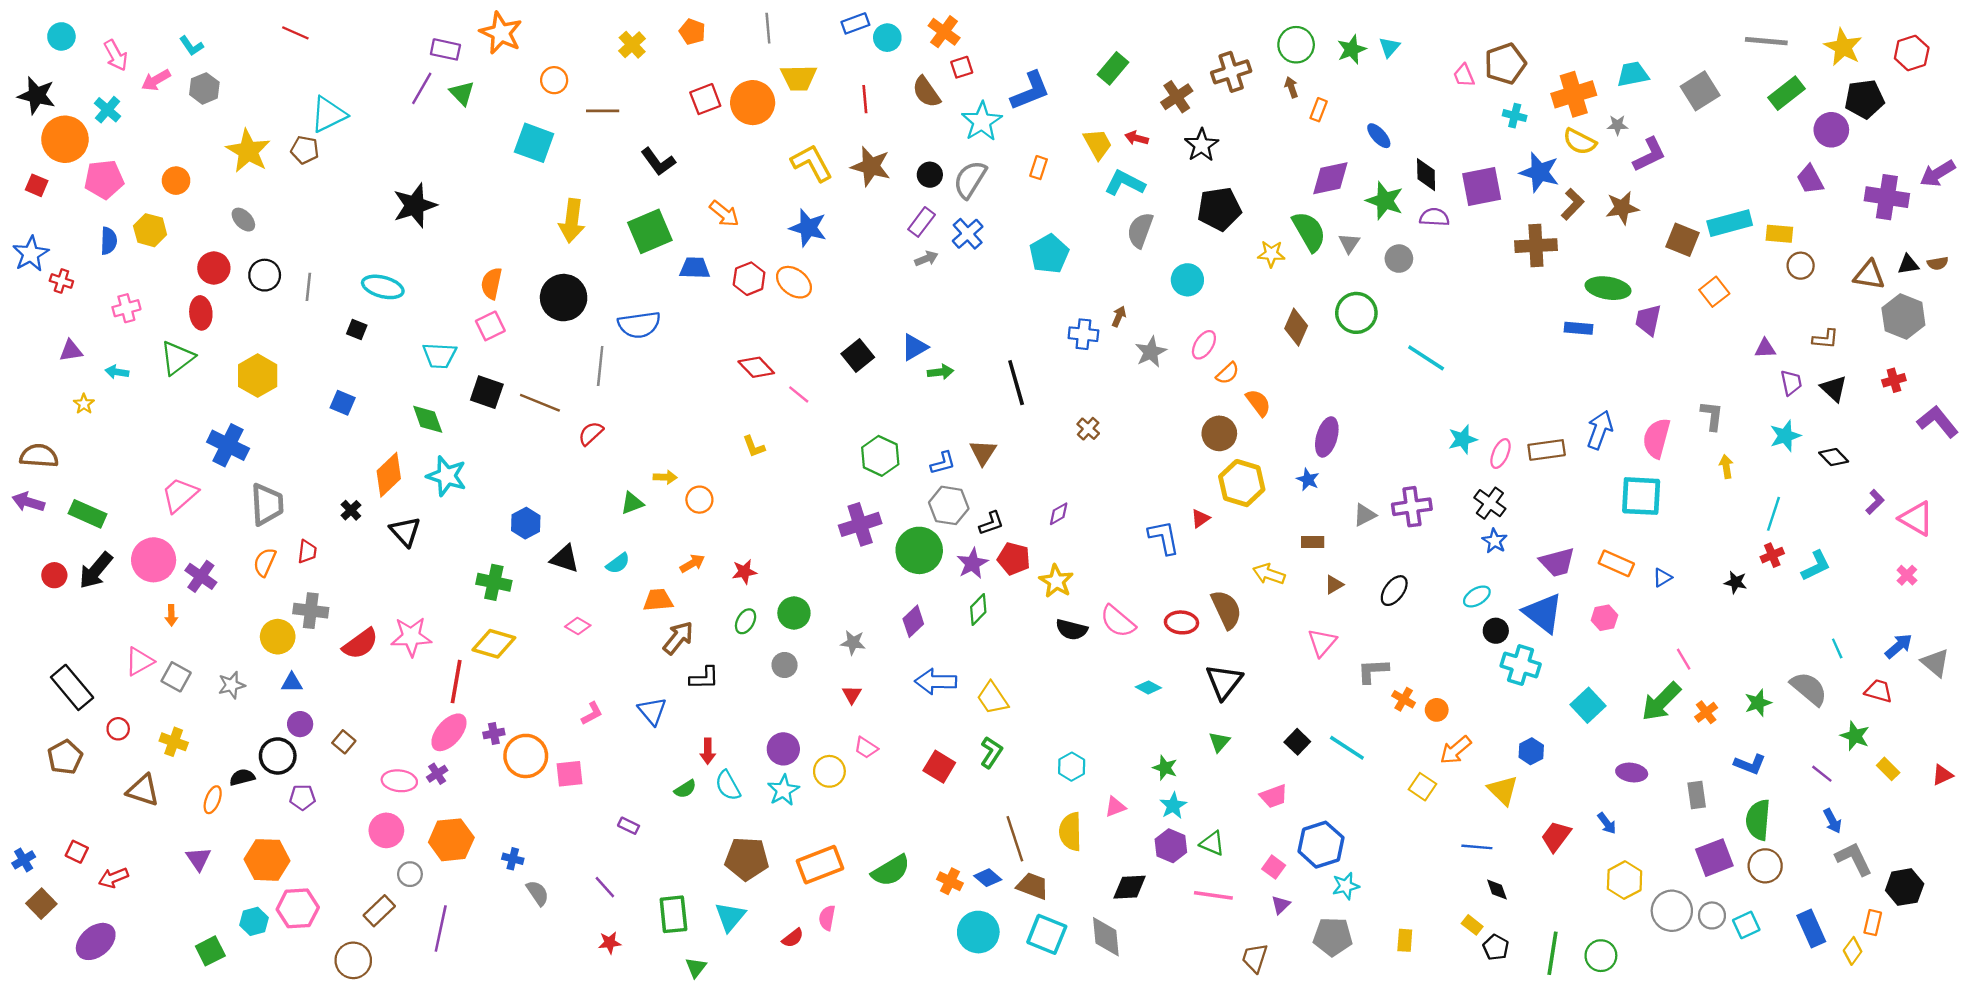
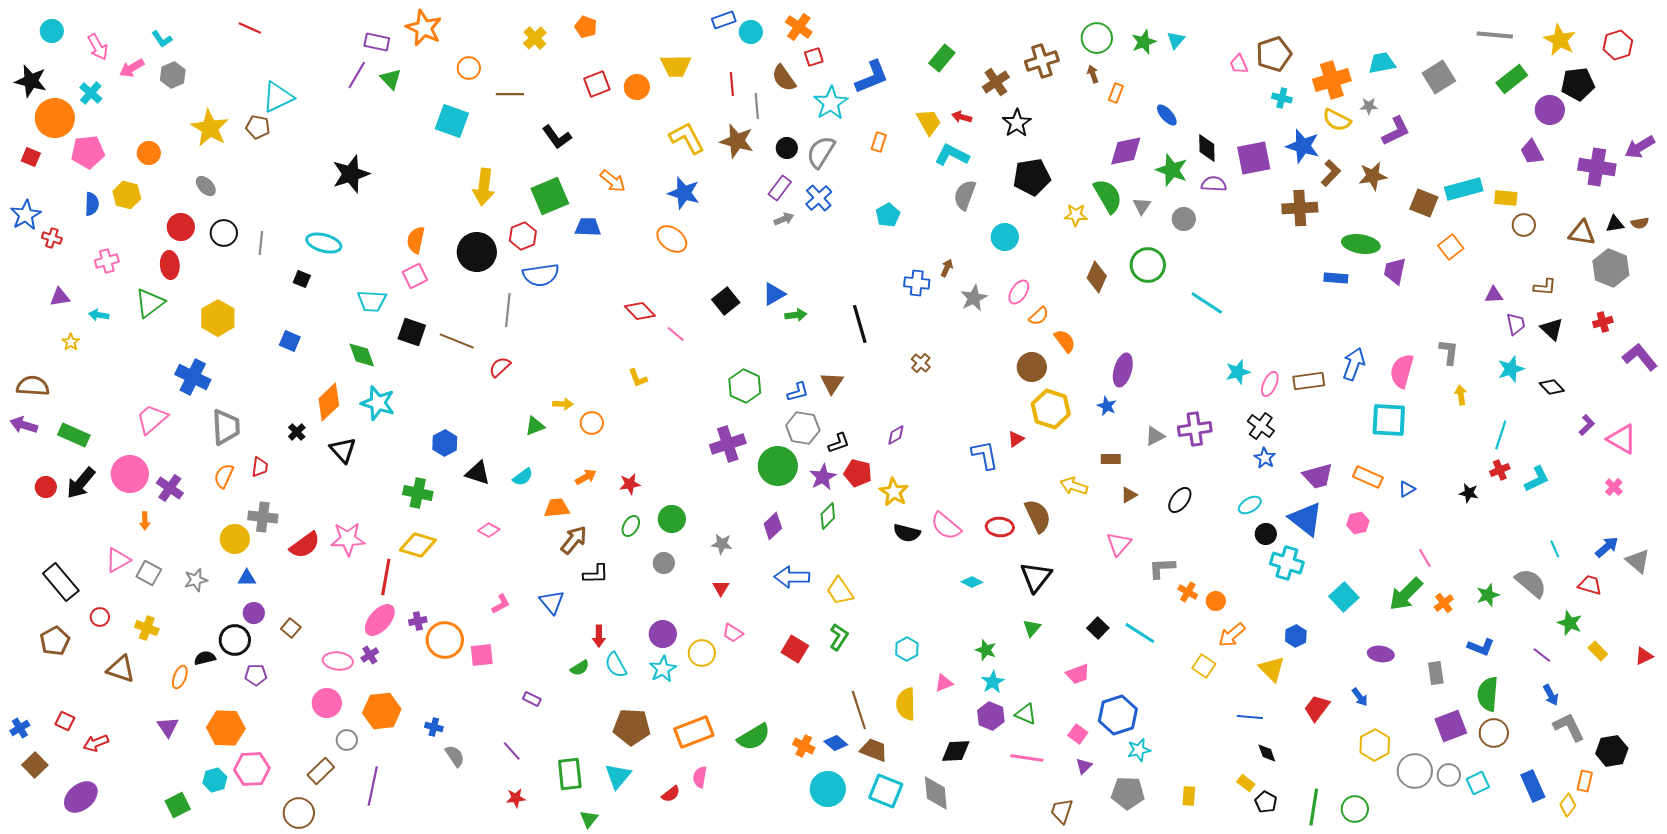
gray line: (768, 28) -> (757, 106), moved
orange circle: (753, 103) -> (637, 87), size x0.7
cyan pentagon: (1049, 254) -> (888, 215), size x0.7
red hexagon: (749, 279) -> (523, 236), moved

